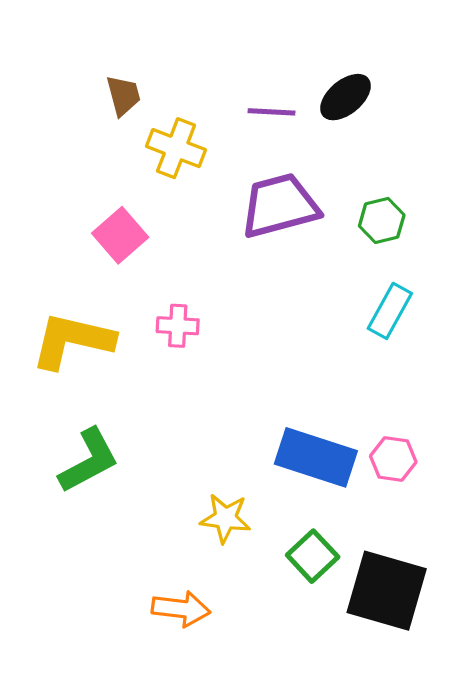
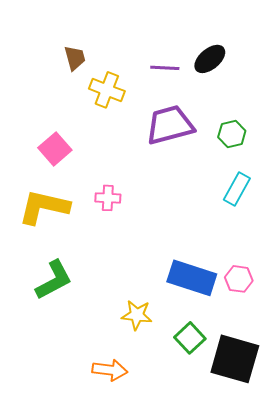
pink square: (120, 235) -> (55, 149), moved

